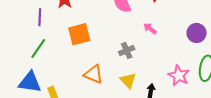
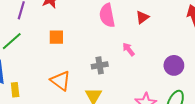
orange square: (79, 34) -> (56, 37), size x0.7

